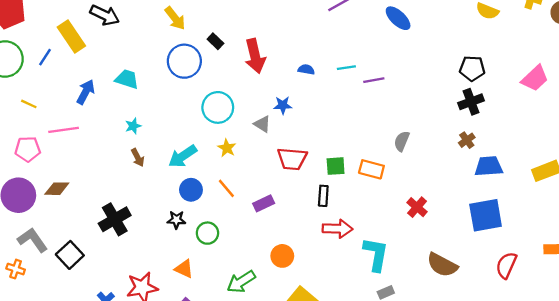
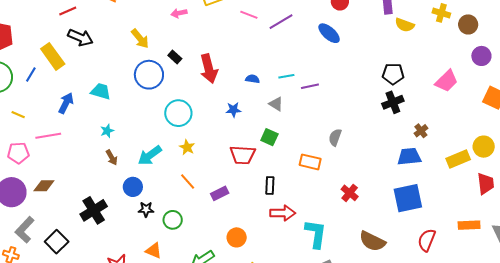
gray triangle: (262, 124) -> (276, 104), moved
brown cross: (467, 140) -> (421, 131), moved
green square: (336, 166) -> (269, 137), moved, turned 30
blue circle: (191, 190) -> (133, 187), moved
gray L-shape: (33, 240) -> (25, 230), turned -100

